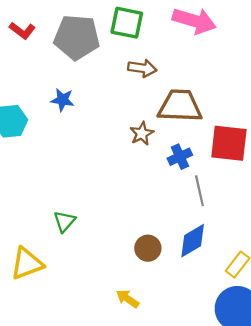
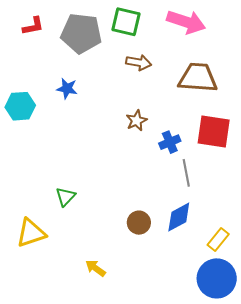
red L-shape: (22, 31) -> (33, 26), turned -50
brown trapezoid: (180, 106) -> (198, 78), moved
yellow arrow: (128, 299) -> (96, 268), moved

